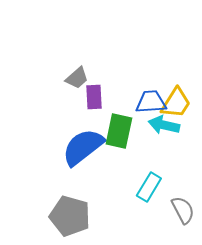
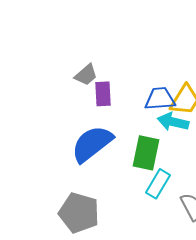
green rectangle: (119, 131) -> (146, 153), moved

